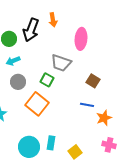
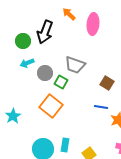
orange arrow: (53, 20) -> (69, 14), moved, turned 144
pink ellipse: (81, 39) -> (93, 24), moved
gray circle: (18, 82) -> (45, 73), moved

